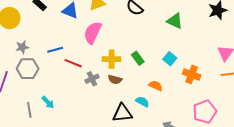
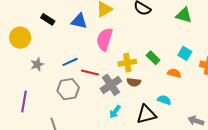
gray hexagon: (28, 69) -> (68, 89), moved
gray cross: (92, 79) -> (111, 85), size x1.5
orange semicircle: (156, 86) -> (174, 73), moved
cyan arrow: (48, 102) -> (115, 112), moved, turned 88

